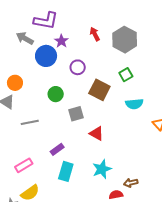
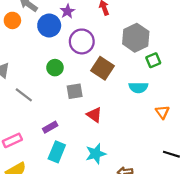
gray hexagon: (125, 40) -> (136, 38), moved
purple circle: (78, 67) -> (82, 41), size x1.5
green square: (126, 75) -> (153, 60), moved
orange circle: (15, 83) -> (12, 20), moved
gray line: (30, 122) -> (24, 95), turned 42

